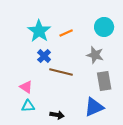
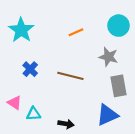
cyan star: (39, 31) -> (21, 30), moved
blue cross: (44, 56) -> (30, 69), moved
pink triangle: (26, 87) -> (15, 103), moved

